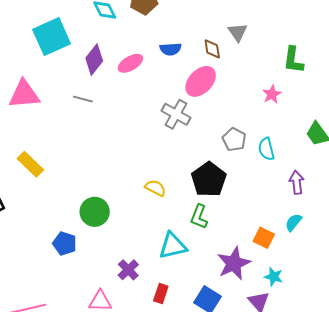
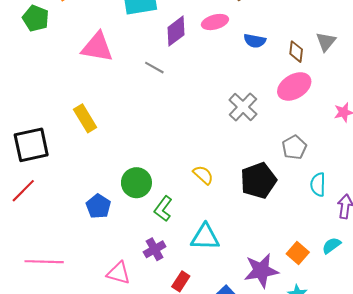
pink ellipse: (130, 63) -> (215, 22), moved
pink ellipse: (201, 81) -> (294, 86), moved
cyan semicircle: (266, 149) -> (318, 184), moved
green L-shape: (199, 217) -> (163, 209), moved

